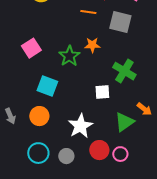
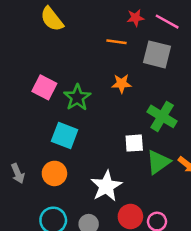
pink square: (31, 48) -> (44, 87), turned -30
green star: (69, 56) -> (77, 97), moved
green triangle: (124, 122) -> (158, 162), moved

